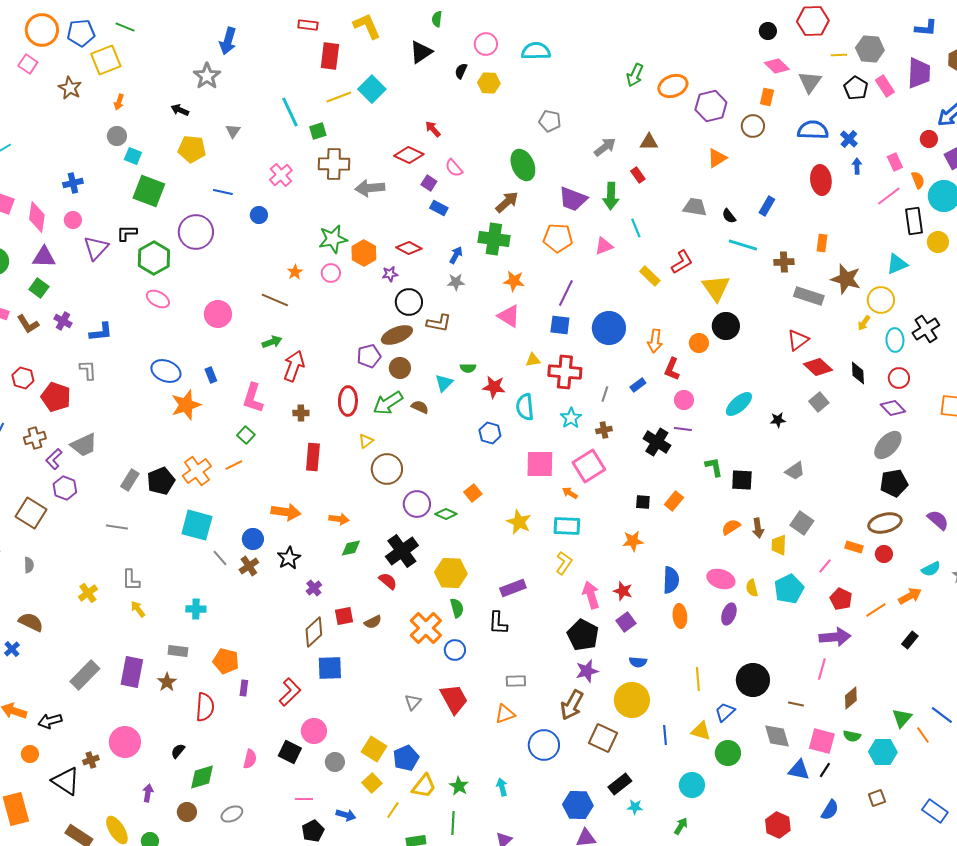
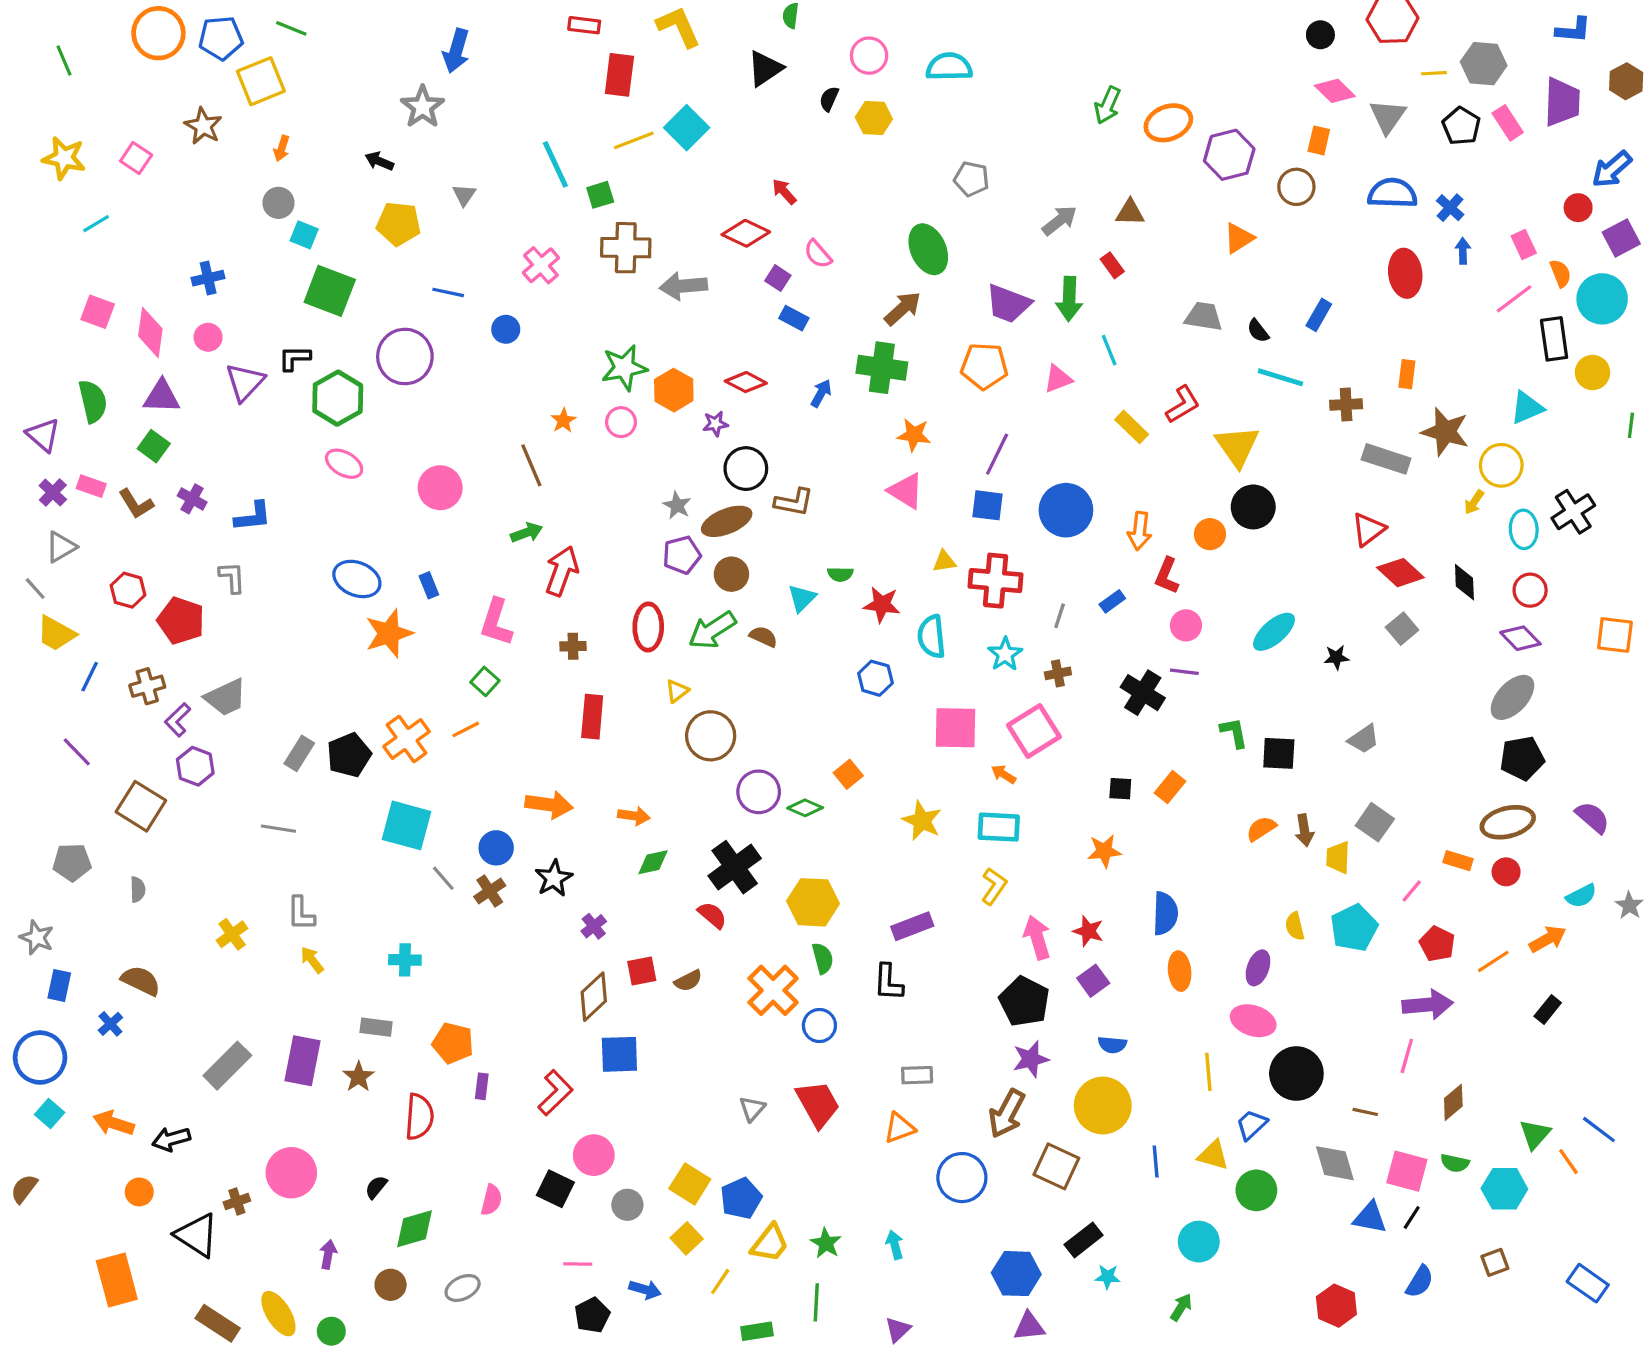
pink square: (28, 64) -> (136, 158), moved
gray star: (456, 282) -> (677, 505), moved, turned 30
brown line: (275, 300) -> (531, 465), turned 44
pink ellipse: (721, 579) -> (1253, 1021), moved

